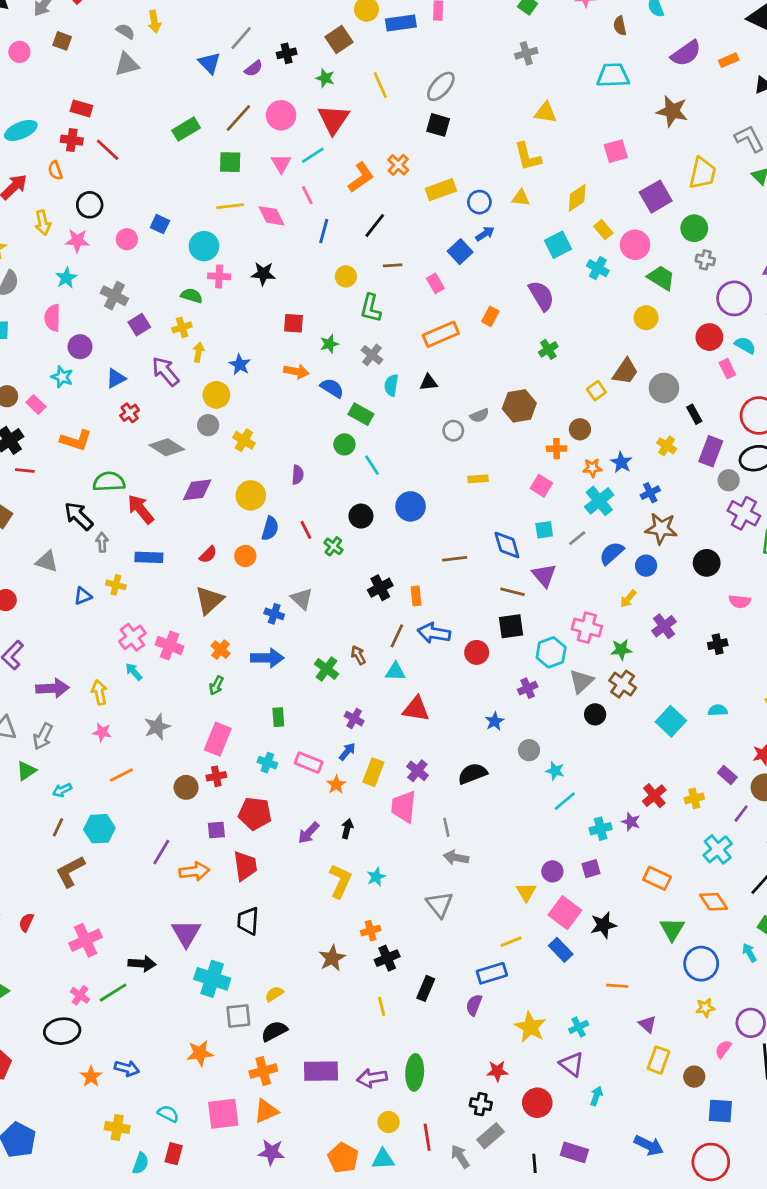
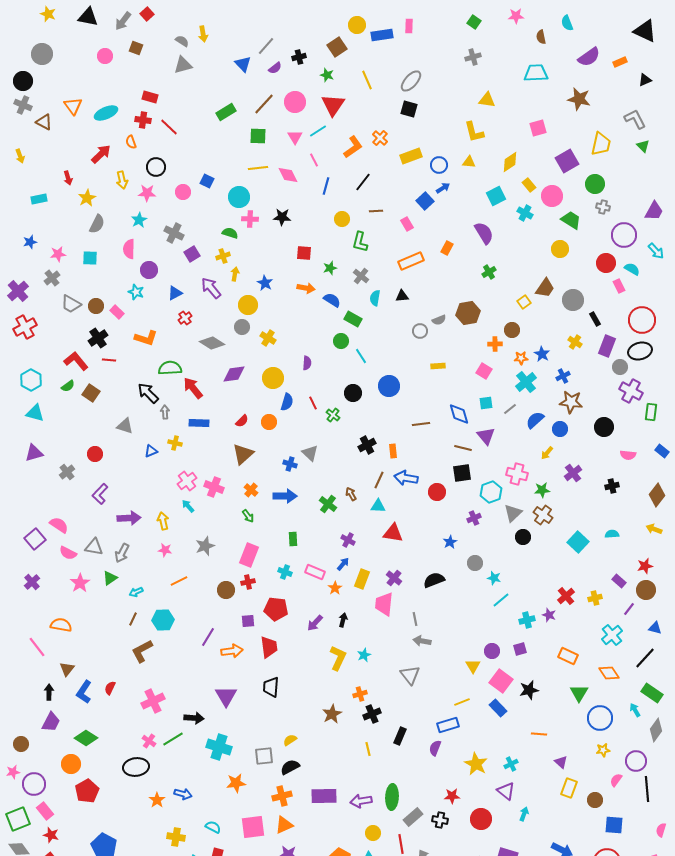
green arrow: (216, 685) -> (248, 516), turned -64
cyan cross: (212, 979) -> (219, 747), moved
gray rectangle: (490, 1136) -> (413, 817), moved

